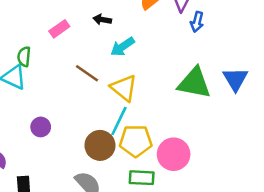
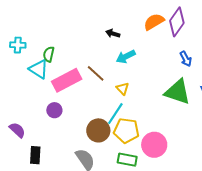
blue arrow: (197, 22) -> (186, 59), moved, turned -49
pink rectangle: (59, 29) -> (67, 80), moved, size x1.8
yellow triangle: (124, 88) -> (123, 89), size x0.6

